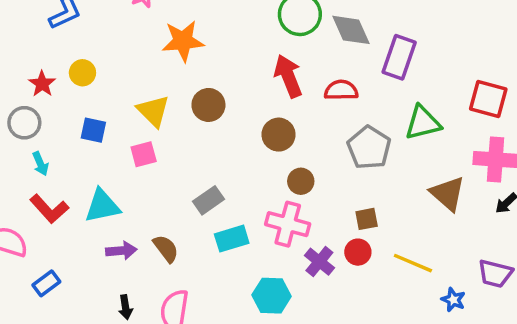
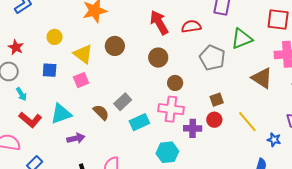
yellow circle: (82, 73) -> (54, 37), moved
brown semicircle: (166, 249) -> (101, 112), moved
purple cross: (319, 262) -> (193, 128), turned -30
yellow line: (413, 263) -> (247, 122), turned 35

